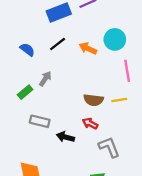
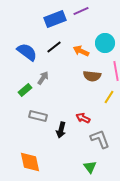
blue semicircle: (27, 50) -> (27, 52), size x1.5
brown semicircle: (93, 100) -> (92, 76), moved
yellow line: (119, 100) -> (109, 97), turned -48
black arrow: (65, 137) -> (61, 130), turned -91

